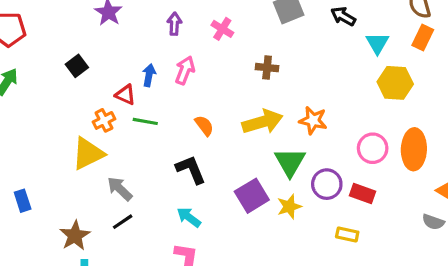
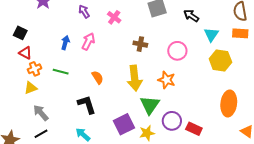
purple arrow: (174, 24) -> (84, 11), turned -40
orange rectangle: (423, 38) -> (240, 33), turned 63
black square: (77, 66) -> (20, 33), turned -32
red triangle: (125, 95) -> (25, 53), moved
yellow arrow: (263, 122) -> (135, 78), turned 95
pink circle: (373, 148) -> (177, 51), moved
yellow triangle: (88, 154) -> (31, 88), moved, size x0.6

